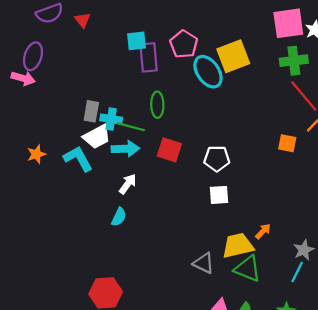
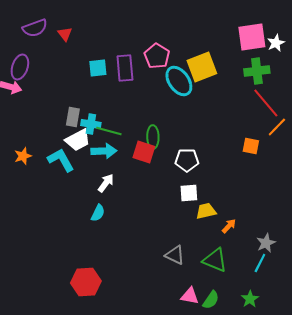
cyan square: (136, 41) -> (98, 68), moved
green ellipse: (157, 105) -> (153, 137), moved
yellow trapezoid: (238, 246) -> (206, 211), moved, size x0.7

